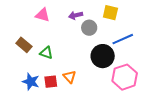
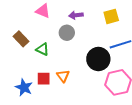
yellow square: (110, 13) -> (111, 16), turned -35
gray circle: (89, 28) -> (67, 33), moved
blue star: (31, 82) -> (24, 87), moved

